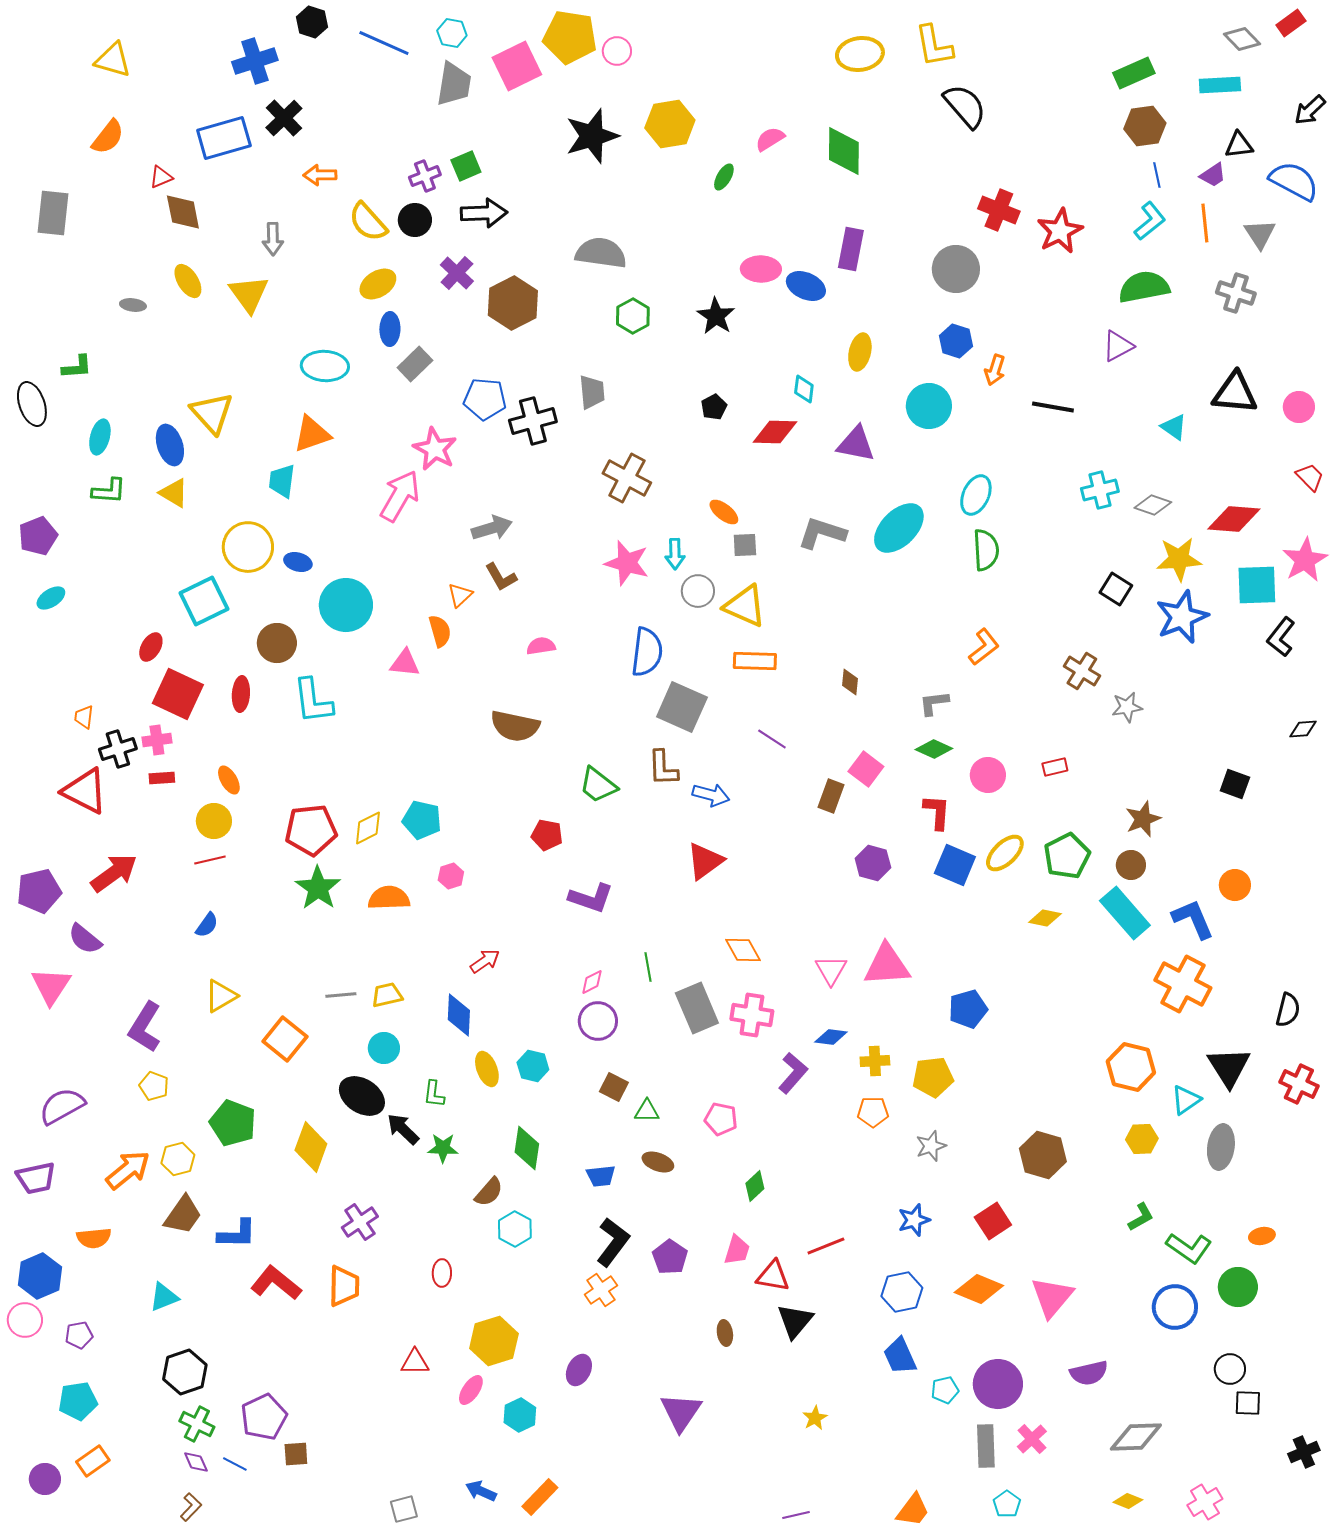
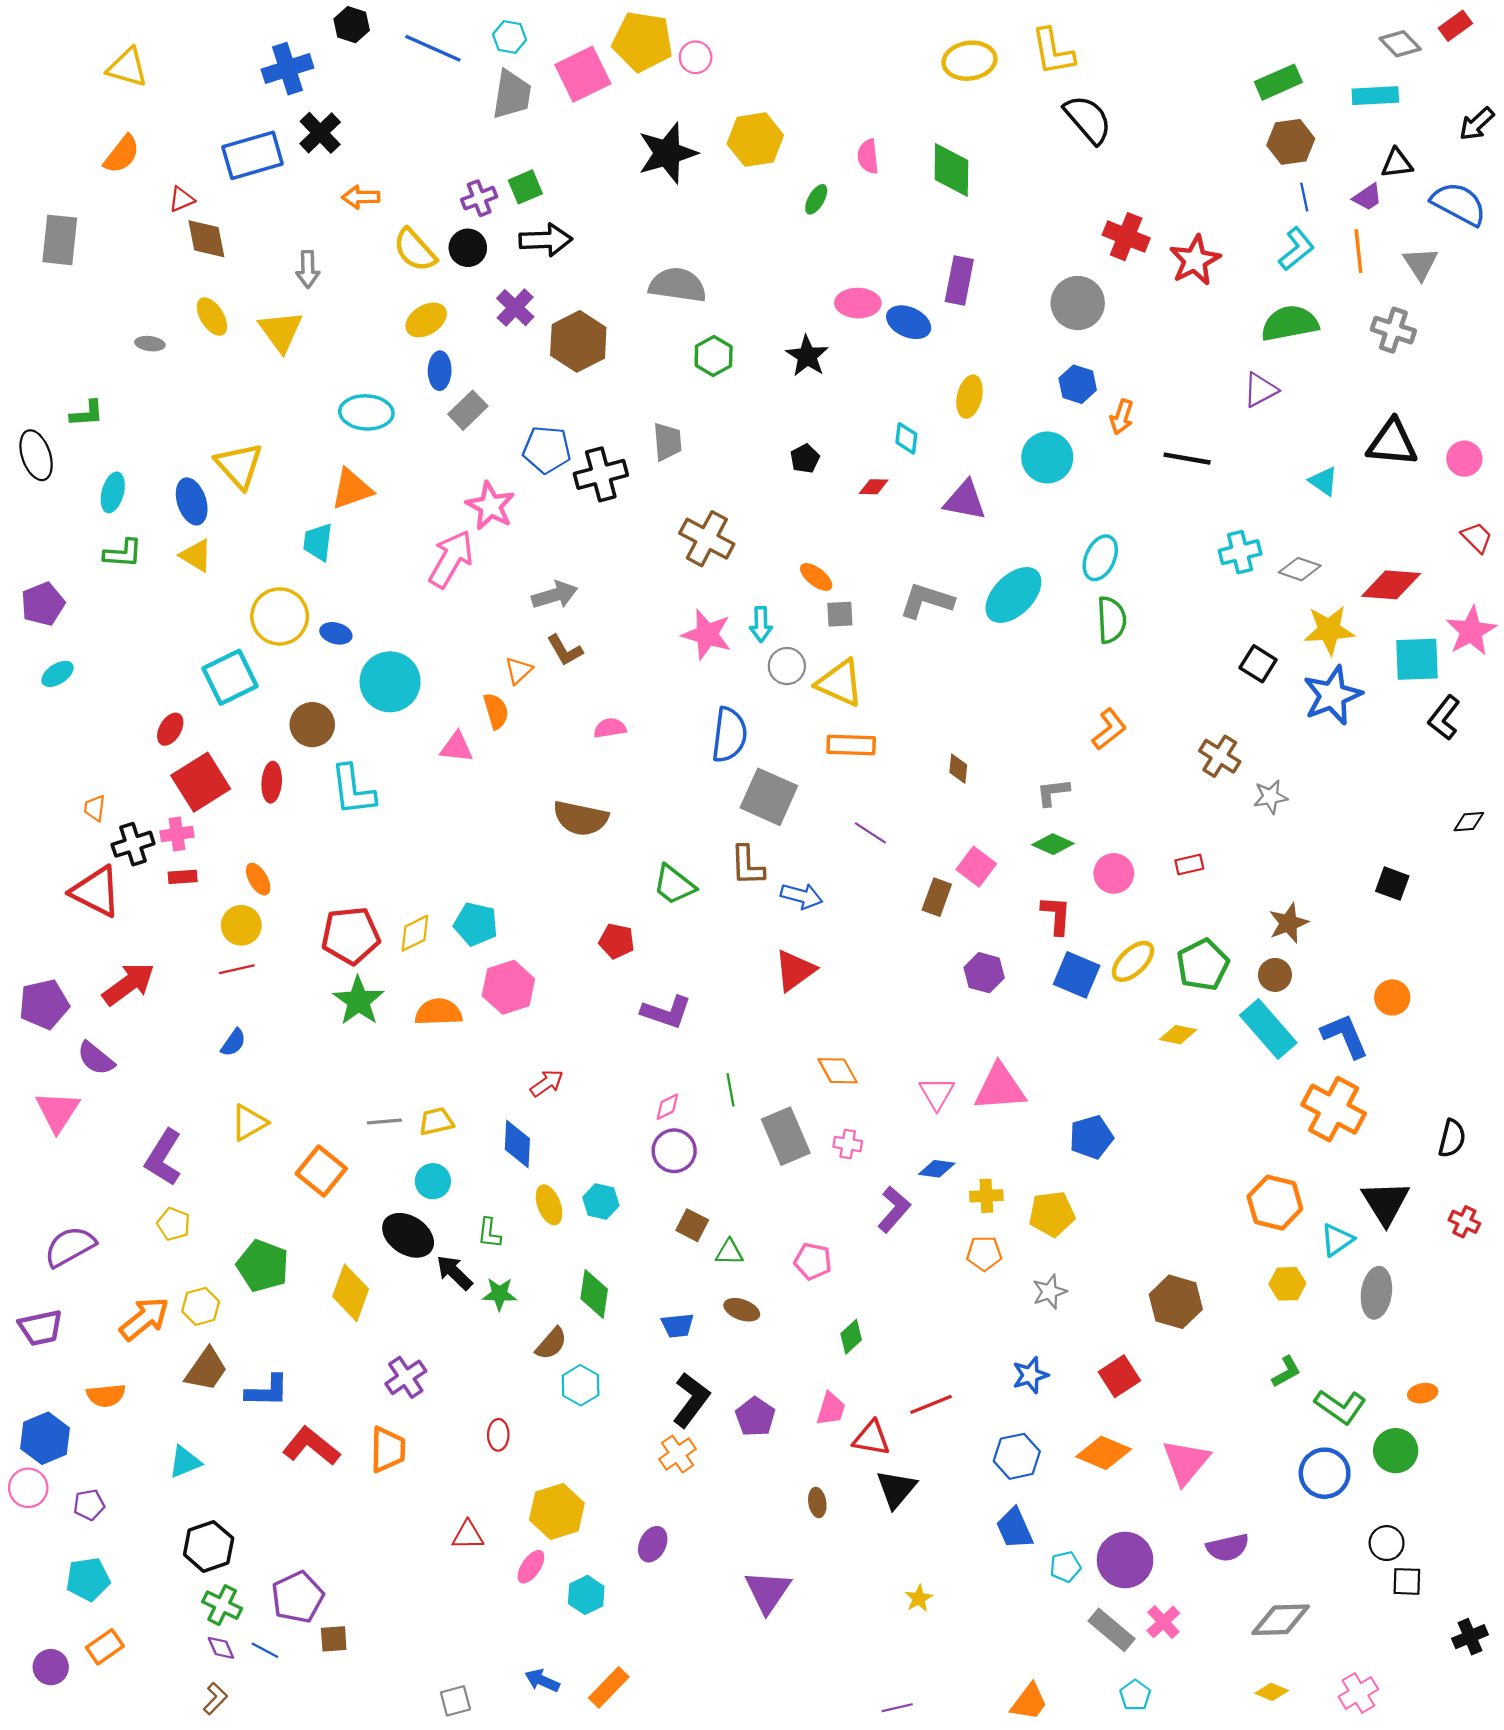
pink semicircle: (770, 139) -> (868, 156), turned -64
red diamond: (775, 432) -> (874, 487), size x0.6
red square: (178, 694) -> (201, 782), turned 33
pink hexagon: (451, 876) -> (508, 987), size x1.8
pink cross: (752, 1015) -> (848, 1144), size x0.6
red cross: (1299, 1084) -> (1464, 1222), size x0.7
gray rectangle: (986, 1446) -> (1112, 1630), turned -48

